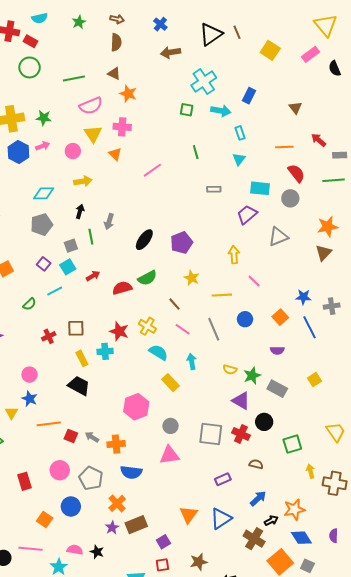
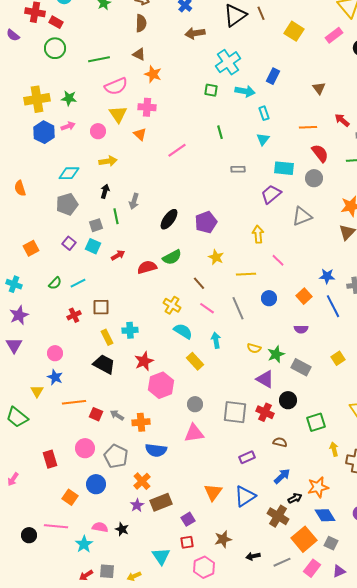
cyan square: (68, 267) -> (93, 246), turned -35
cyan line: (55, 291) -> (78, 283), moved
red star: (119, 331) -> (144, 361), moved, turned 30

